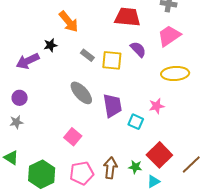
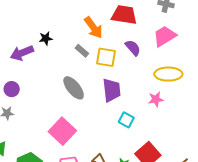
orange arrow: (69, 22) -> (93, 27), moved
purple trapezoid: (112, 106) -> (112, 90), moved
pink star: (157, 106) -> (156, 99), moved
pink square: (73, 137) -> (62, 131), size x1.5

